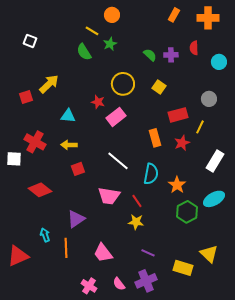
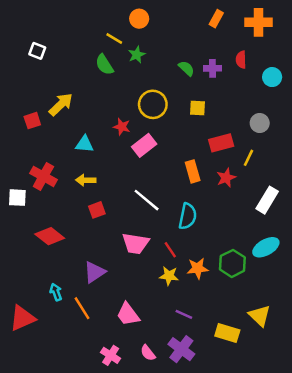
yellow square: (159, 87) -> (198, 108), turned -32
orange star: (177, 185) -> (198, 268), moved, turned 30
orange line: (66, 248) -> (82, 308), turned -30
purple cross: (146, 281) -> (181, 349), turned -30

